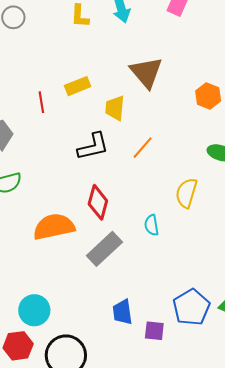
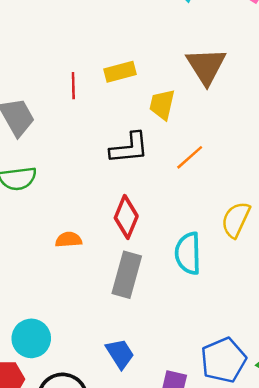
cyan semicircle: (152, 225) -> (188, 253), size x1.6
orange semicircle: (54, 227) -> (69, 240), size x0.5
gray rectangle: (104, 249) -> (127, 275), turned -39
blue trapezoid: (122, 312) -> (120, 354), moved, turned 148

